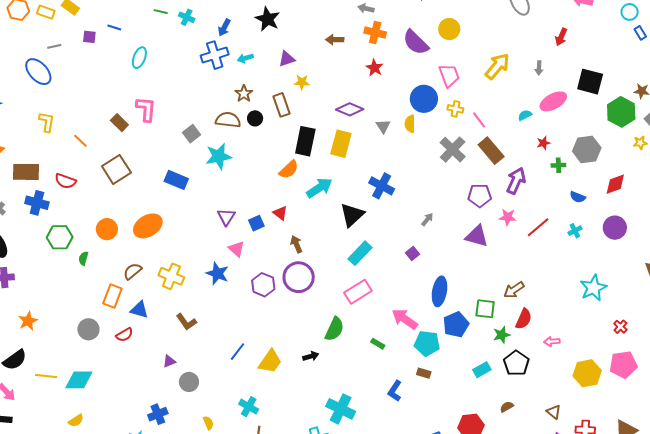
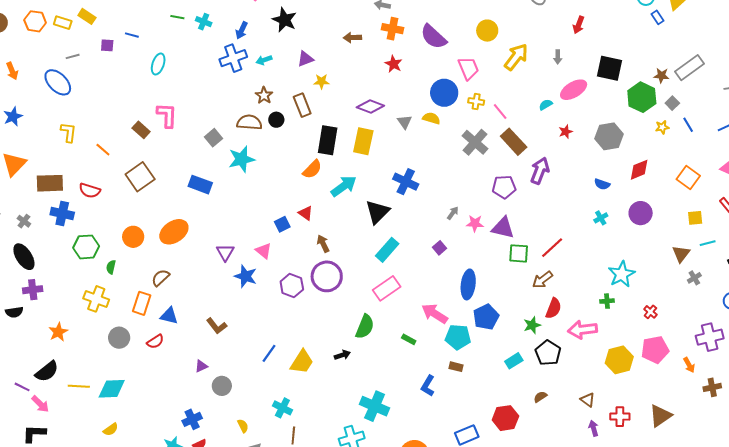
yellow circle: (449, 29) -> (487, 31), moved
yellow semicircle: (410, 124) -> (431, 118), turned 108
green cross: (558, 165) -> (607, 301), moved
purple triangle: (226, 217) -> (225, 252), moved
pink star: (508, 217) -> (475, 223), moved
red line: (538, 227) -> (552, 248), moved
yellow cross: (171, 276) -> (96, 299), moved
green square: (485, 309) -> (519, 253), moved
pink arrow: (552, 342) -> (583, 330), size x1.8

